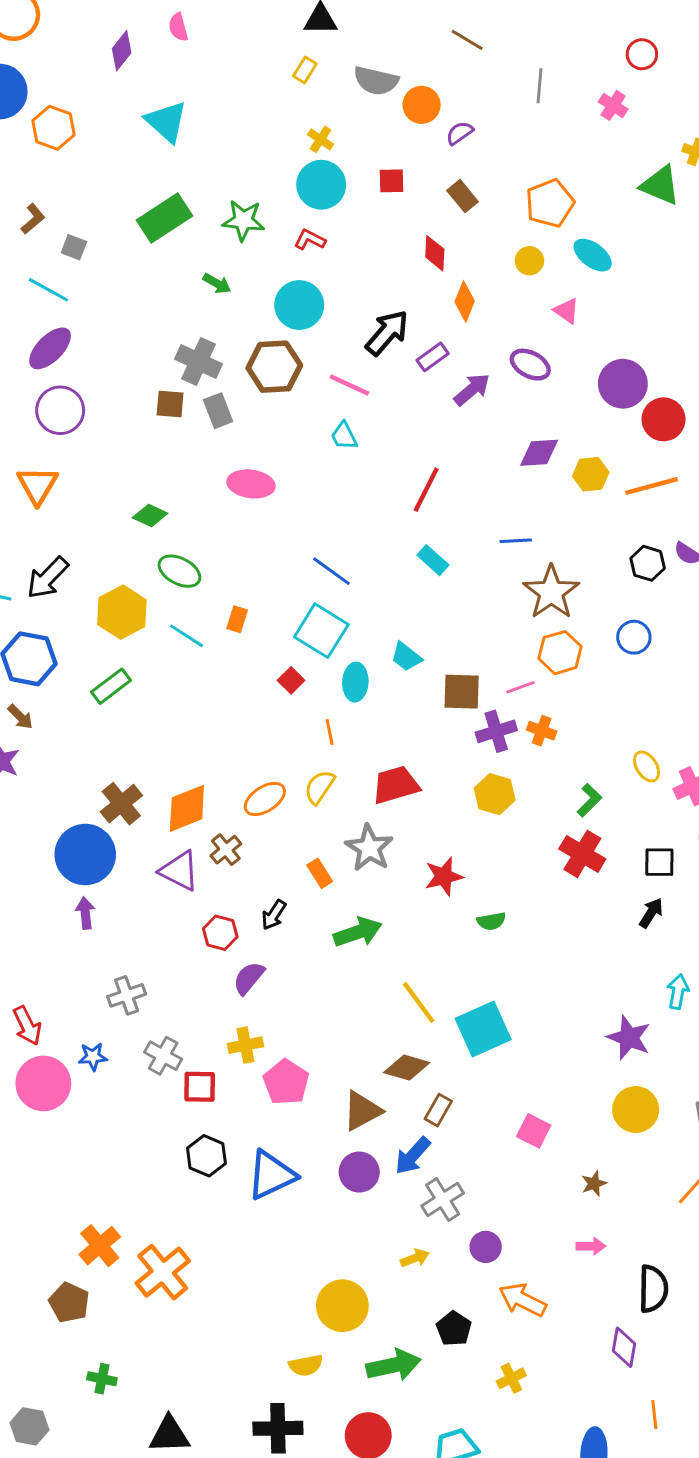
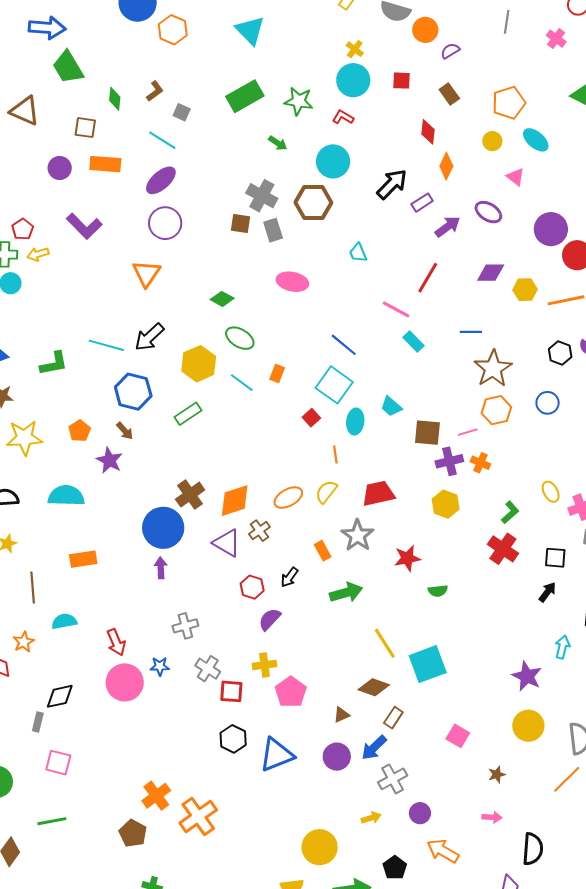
pink line: (349, 385) -> (396, 309), moved
red line: (426, 490) -> (428, 278), moved
brown triangle: (362, 1111) -> (341, 715), size x0.6

